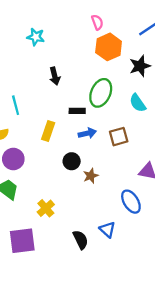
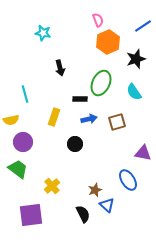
brown star: (91, 176) -> (95, 190), moved

